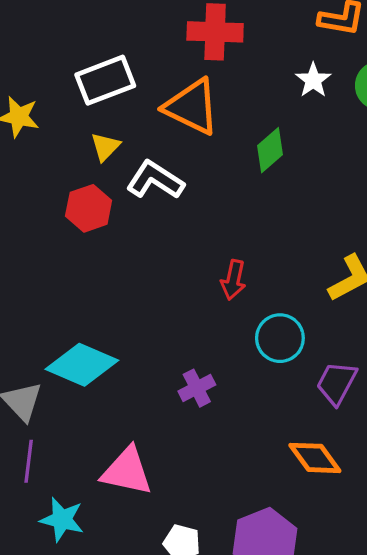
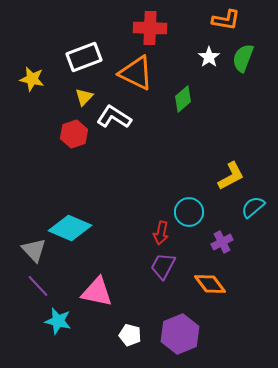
red arrow: (233, 280) -> (161, 233), moved
purple trapezoid: (337, 383) -> (163, 266), moved
purple cross: (197, 388) -> (222, 242), moved
purple line: (29, 461) -> (38, 286), turned -50

